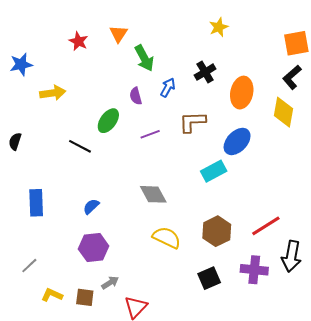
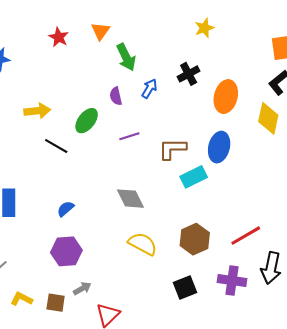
yellow arrow: (53, 93) -> (37, 111), moved
brown L-shape: (192, 122) -> (172, 149), moved
blue ellipse: (237, 141) -> (219, 147), turned -32

